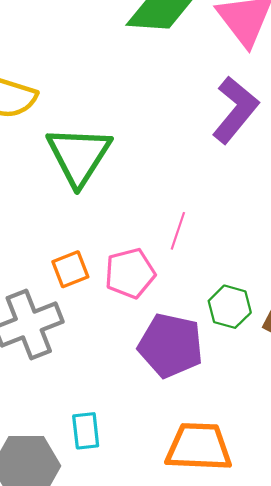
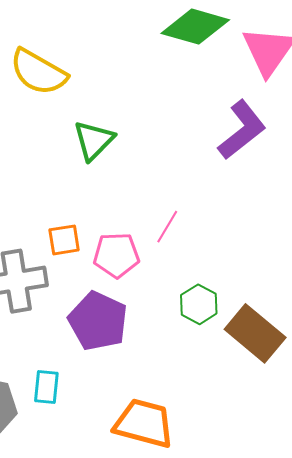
green triangle: (79, 156) -> (94, 140), size x0.7
purple pentagon: (171, 345) -> (98, 321), moved

